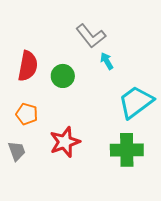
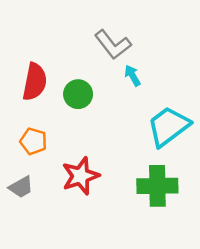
gray trapezoid: (17, 151) -> (21, 187), turned 80

